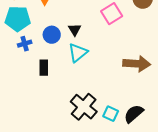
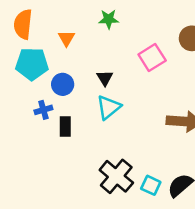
blue circle: (52, 35) -> (63, 84), moved
blue cross: (25, 44) -> (43, 110), moved

